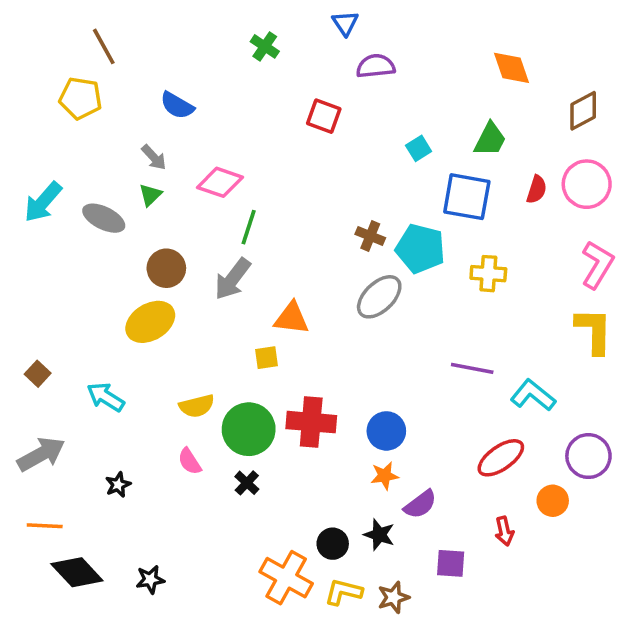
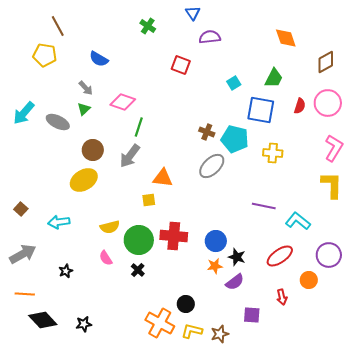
cyan arrow: (106, 397) -> (59, 222), turned -40
black star: (379, 535) -> (237, 257), moved

